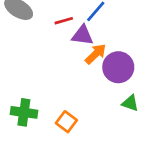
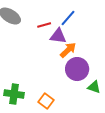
purple circle: (118, 67) -> (77, 69), moved

